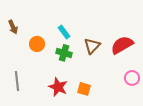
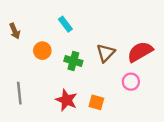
cyan rectangle: (64, 32) -> (65, 24), moved
pink circle: (132, 78) -> (131, 82), moved

